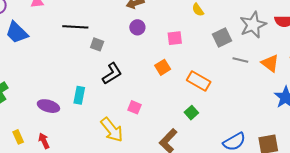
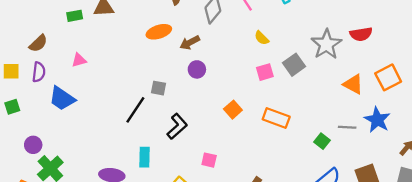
black line: (75, 27) -> (135, 110), moved, turned -50
pink square: (175, 38) -> (265, 72), moved
gray square: (97, 44) -> (159, 88), moved
gray line: (240, 60) -> (347, 127), moved
green square: (191, 113) -> (322, 141), moved

